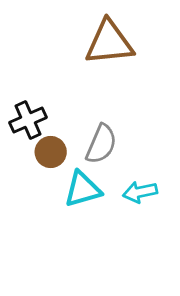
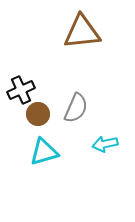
cyan triangle: (83, 189) -> (44, 152), moved

